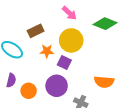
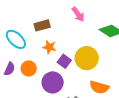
yellow circle: (71, 40) -> (87, 58), moved
orange circle: (29, 91) -> (29, 68), moved

